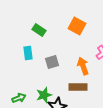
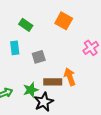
orange arrow: (83, 66) -> (70, 77), moved
brown rectangle: (78, 87) -> (53, 82), moved

